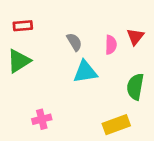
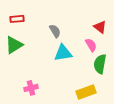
red triangle: (135, 37) -> (100, 27), turned -32
pink semicircle: (111, 45) -> (91, 45), moved, turned -32

